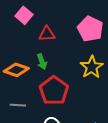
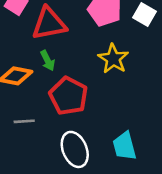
red triangle: (47, 34) -> (49, 24), size x1.6

